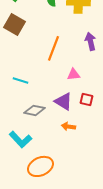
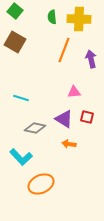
orange line: (53, 48) -> (64, 50), moved

